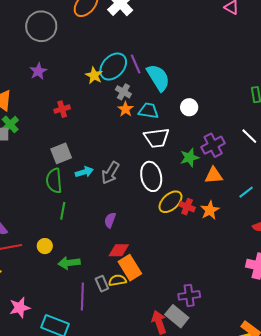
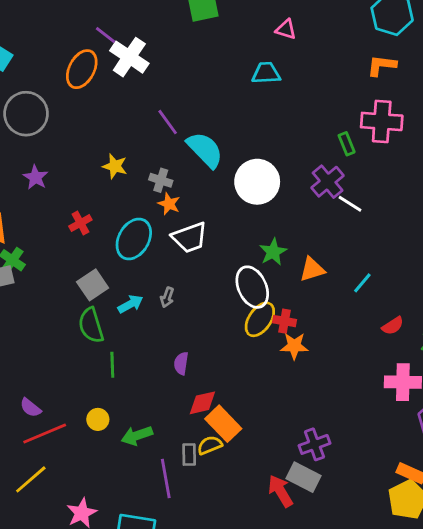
purple line: (136, 64) -> (168, 122), moved
cyan ellipse: (113, 67) -> (134, 239), moved
white circle: (189, 107) -> (257, 182), size x1.8
cyan trapezoid: (148, 111) -> (266, 73), moved
white trapezoid: (157, 138) -> (190, 238), moved
purple cross: (213, 145) -> (328, 182), moved
gray arrow: (110, 173) -> (167, 297), size x0.6
white ellipse: (151, 176) -> (252, 287), moved
orange star: (210, 210) -> (294, 346), moved, turned -30
gray rectangle: (102, 284) -> (189, 455), turned 35

